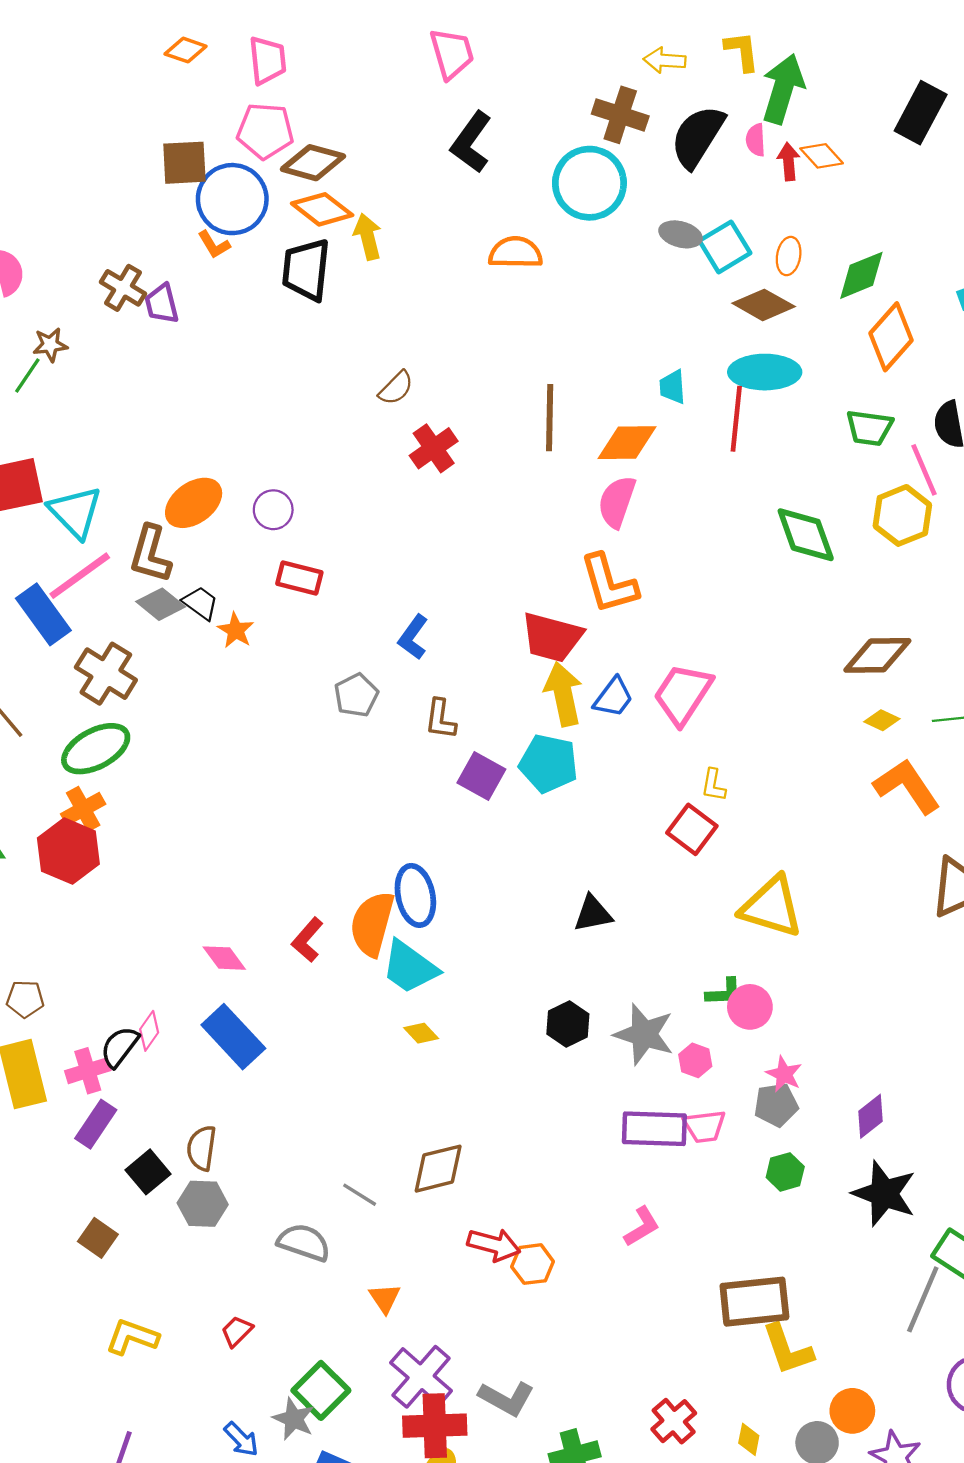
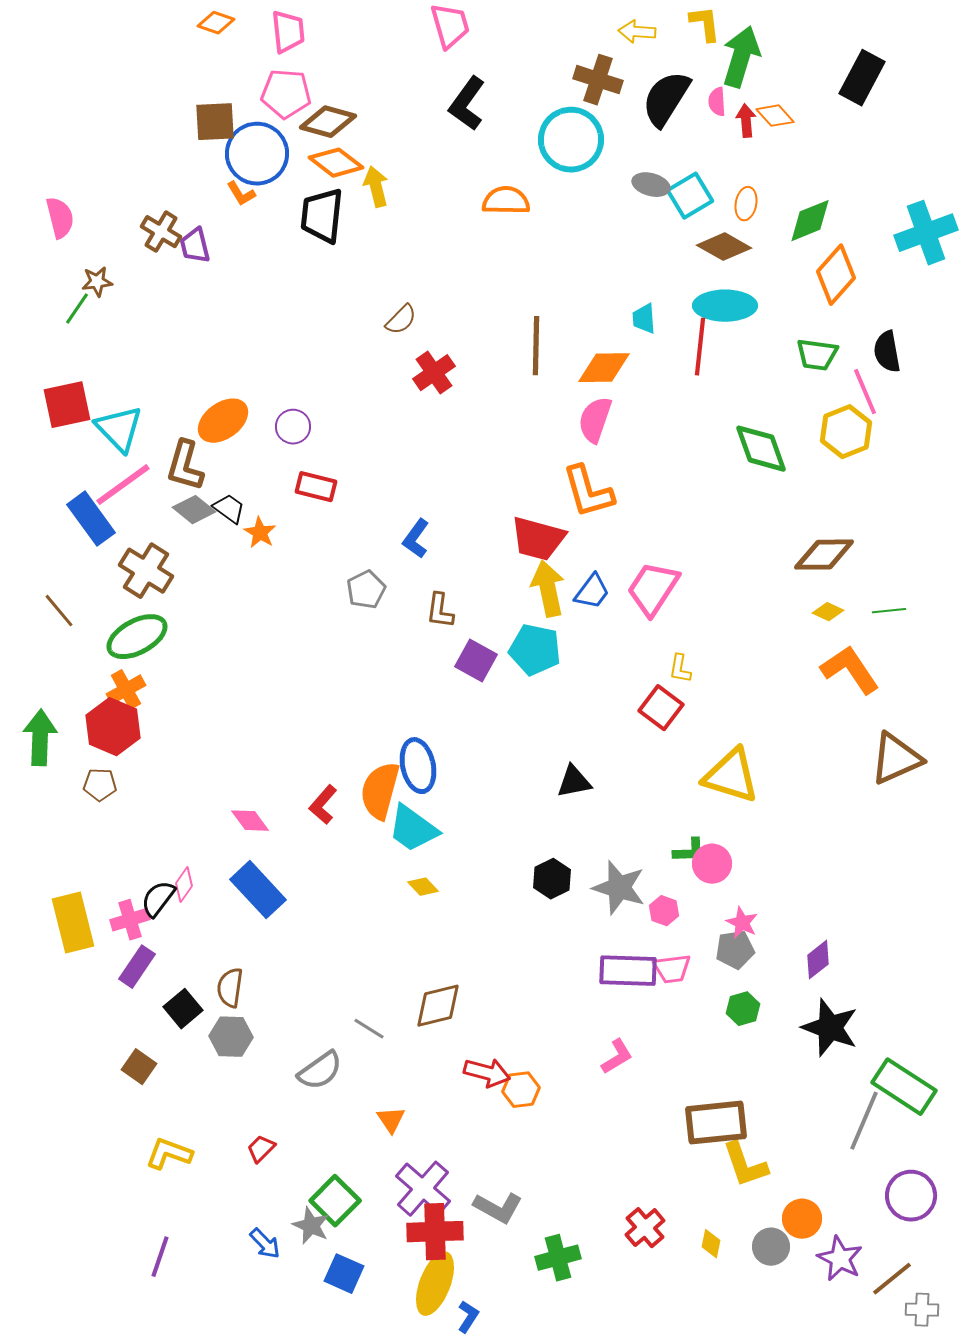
brown pentagon: (25, 999) -> (100, 785), moved
gray semicircle: (304, 1242) -> (320, 1071), turned 126

